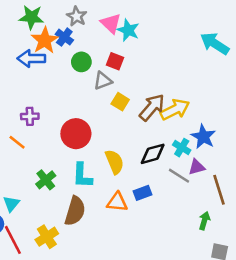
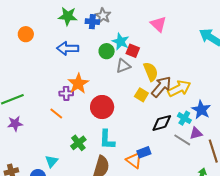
pink triangle: (111, 23) -> (158, 24), moved
cyan star: (128, 30) -> (121, 41), moved
blue cross: (64, 37) -> (92, 22), moved, turned -32
orange star: (45, 40) -> (78, 84), moved
yellow square: (120, 102) -> (141, 95), moved
yellow semicircle: (115, 162) -> (151, 72), moved
blue rectangle: (143, 193) -> (144, 152), moved
orange triangle: (117, 202) -> (134, 160), turned 30

